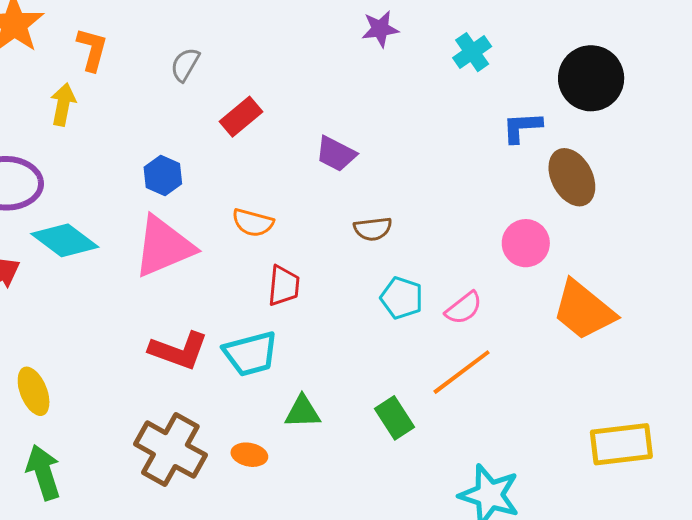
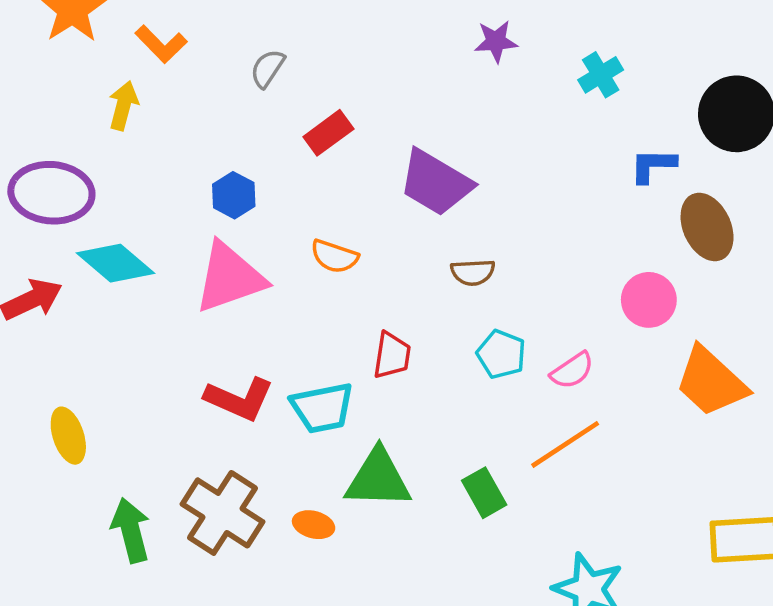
orange L-shape: (92, 49) -> (161, 44), turned 117
purple trapezoid: (336, 154) -> (436, 183), size x1.6
red trapezoid: (284, 286) -> (392, 355), moved
green triangle: (302, 412) -> (378, 479), size x1.6
green arrow: (43, 472) -> (131, 530), moved

